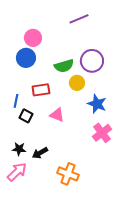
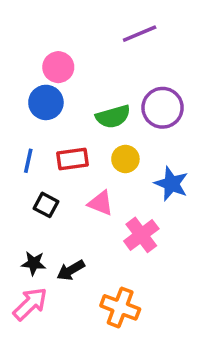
yellow circle: (77, 83) -> (125, 159), moved
blue line: (16, 101) -> (28, 161), moved
pink cross: (102, 133) -> (141, 235), moved

